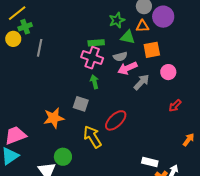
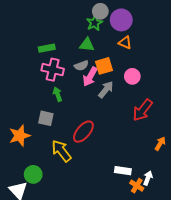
green star: (117, 20) -> (94, 23), moved
orange triangle: (142, 26) -> (125, 43), moved, turned 32
green rectangle: (96, 43) -> (47, 48), moved
orange square: (152, 50) -> (104, 66), moved
pink arrow: (127, 68) -> (90, 77), turned -30
red arrow: (175, 106) -> (143, 110), size x1.6

